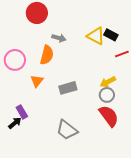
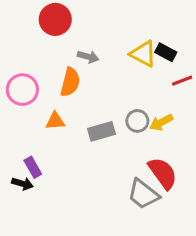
orange triangle: (37, 81) -> (55, 121), turned 48
gray circle: (107, 95) -> (137, 121), moved
black arrow: (15, 123) -> (22, 184), turned 56
gray trapezoid: (67, 130) -> (143, 194), moved

